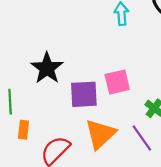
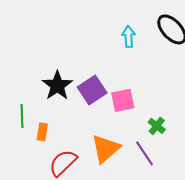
purple square: (84, 94) -> (92, 90), moved, turned -32
orange rectangle: (24, 130) -> (42, 132), moved

